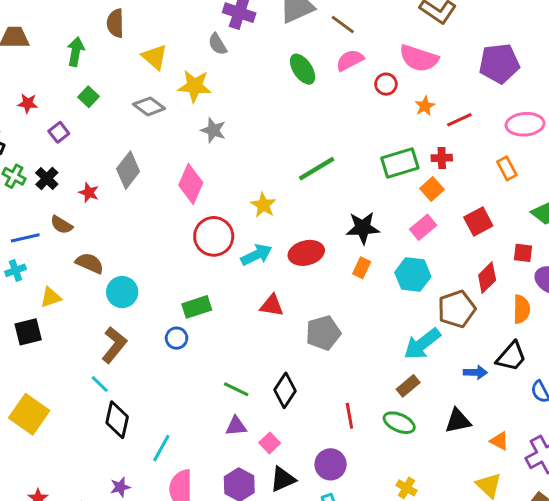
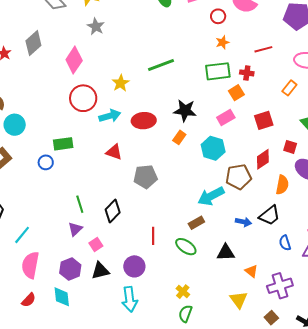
orange star: (425, 106) -> (222, 42), moved
orange rectangle: (507, 168) -> (289, 88), turned 56
green line: (236, 389) -> (80, 204), turned 36
purple triangle: (236, 426) -> (75, 229), turned -49

